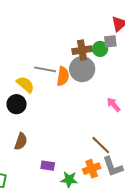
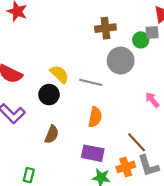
brown cross: (82, 50) -> (105, 28), moved
gray line: (45, 69) -> (91, 82), moved
orange semicircle: (63, 76) -> (95, 117), moved
purple rectangle: (48, 166) -> (93, 153), moved, size x1.5

